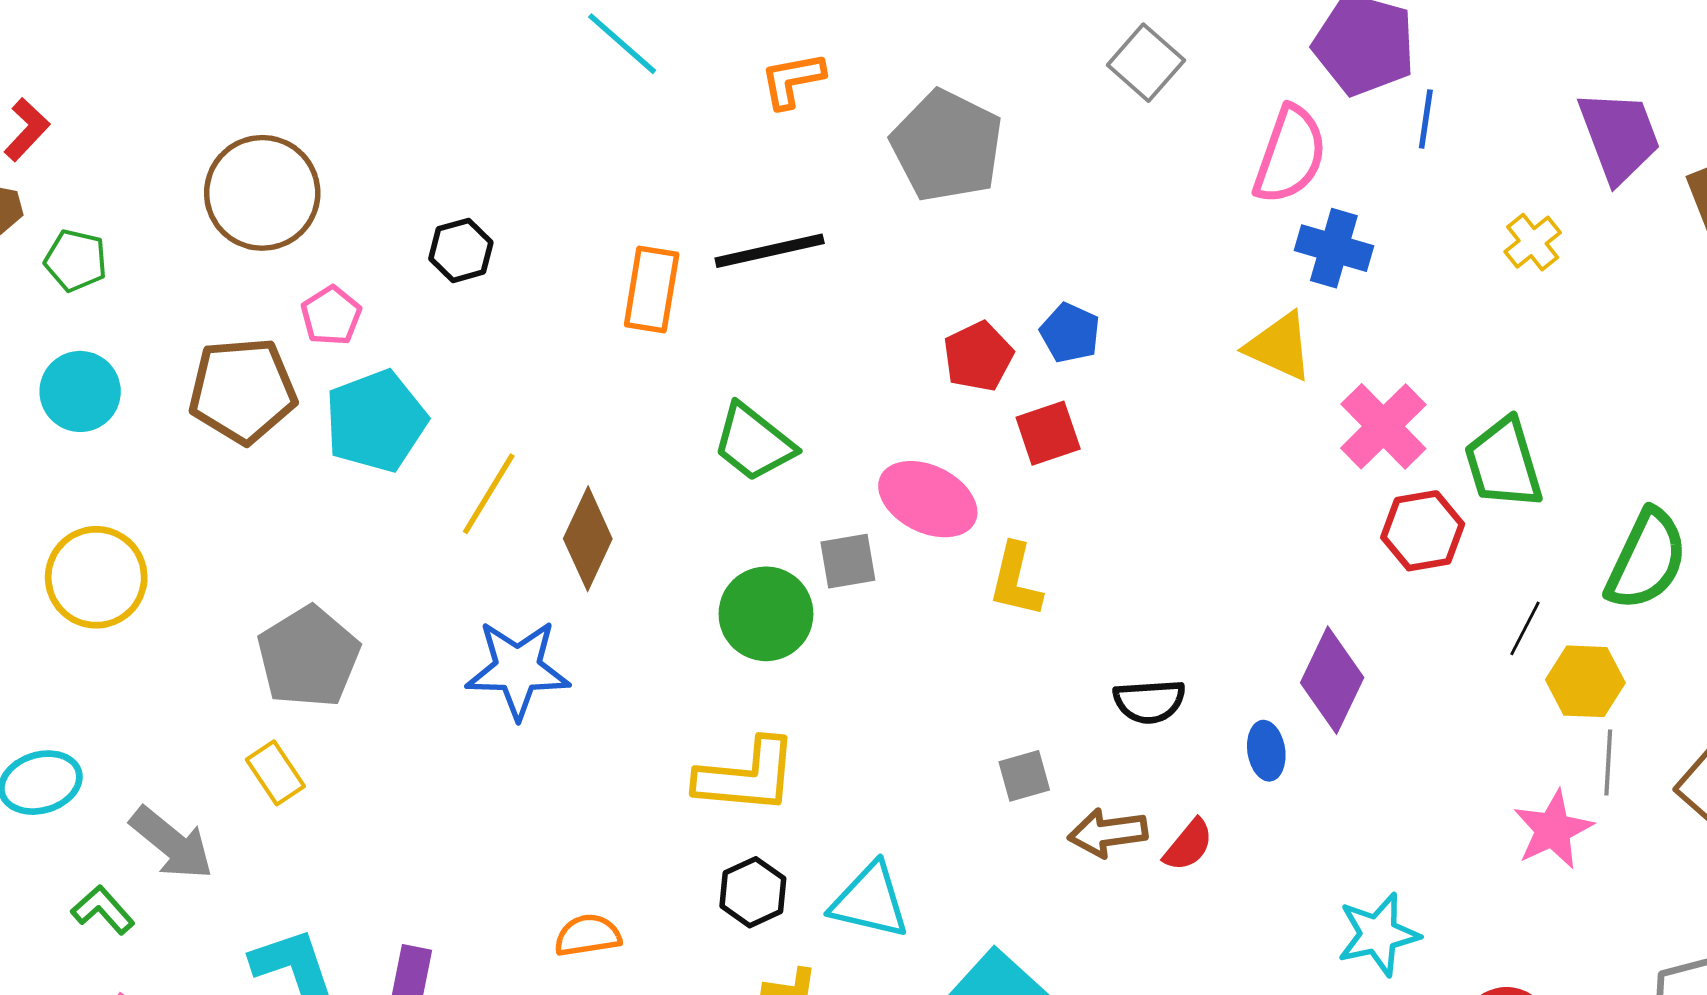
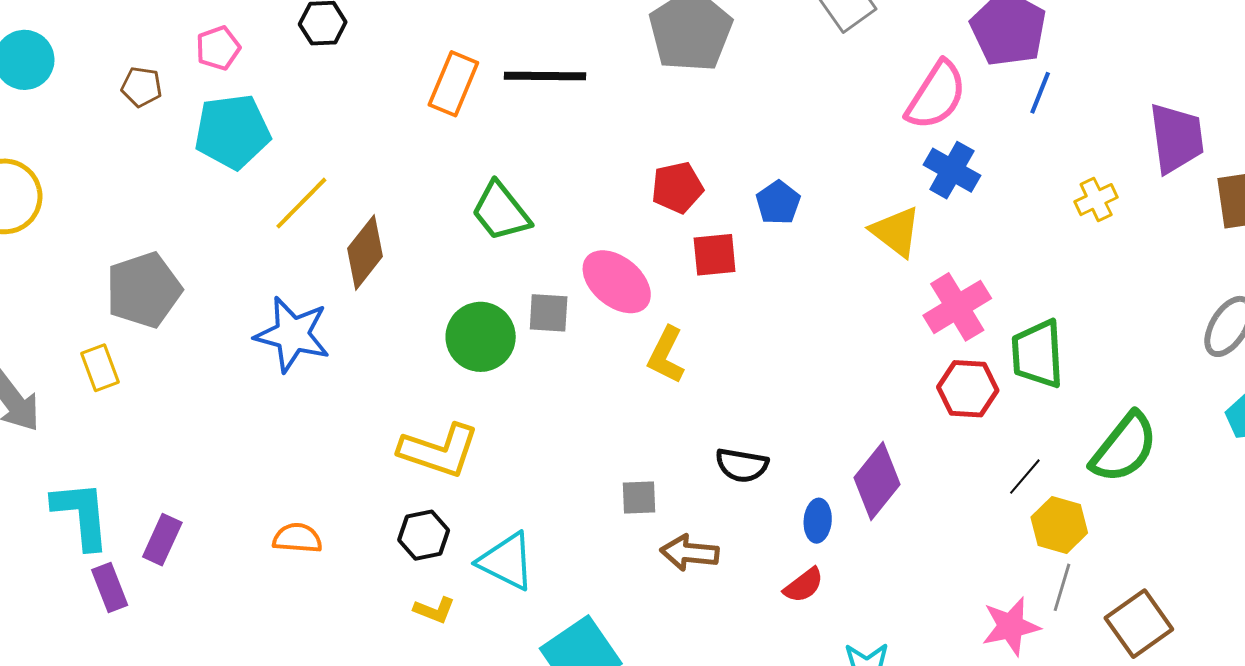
blue pentagon: (1070, 333) -> (778, 203), moved
brown pentagon: (243, 390) -> (142, 87), size x0.5
red semicircle: (1188, 845) -> (804, 585), moved

